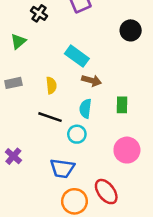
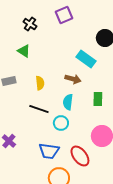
green triangle: (18, 41) -> (24, 51), moved, turned -48
cyan rectangle: (77, 56) -> (86, 59), moved
red ellipse: (106, 192) -> (80, 156), moved

